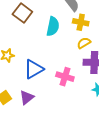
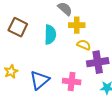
yellow semicircle: (84, 43) -> (84, 45), turned 64

